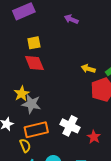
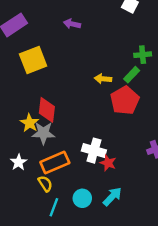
yellow square: (34, 43) -> (33, 60), size x1.6
red diamond: (34, 63) -> (47, 110), moved, turned 40
red star: (94, 137) -> (108, 163), moved

